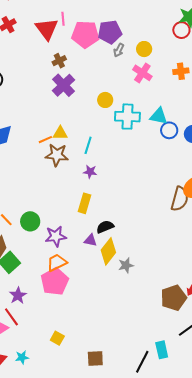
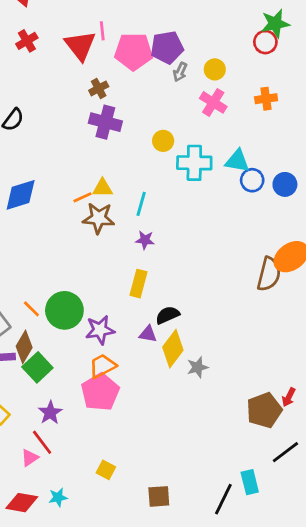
purple cross: (64, 85) -> (105, 122), turned -30
green circle: (30, 221) -> (64, 310), size x1.4

